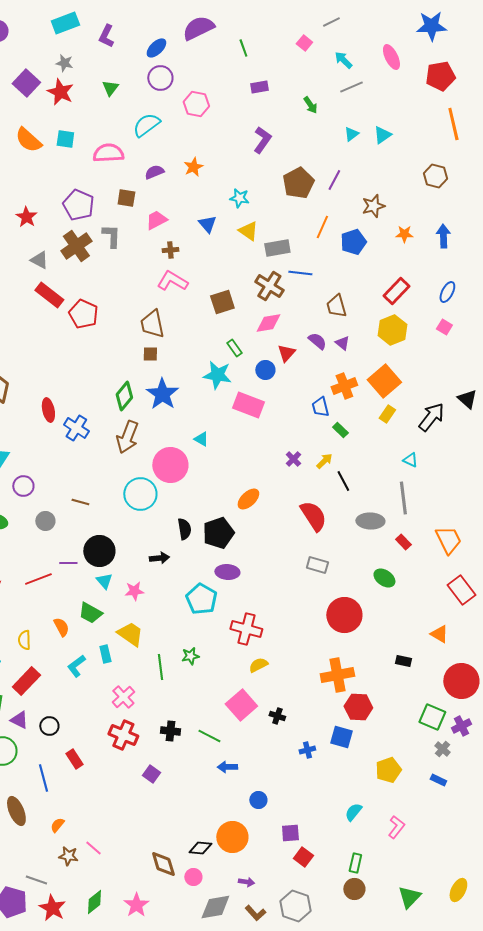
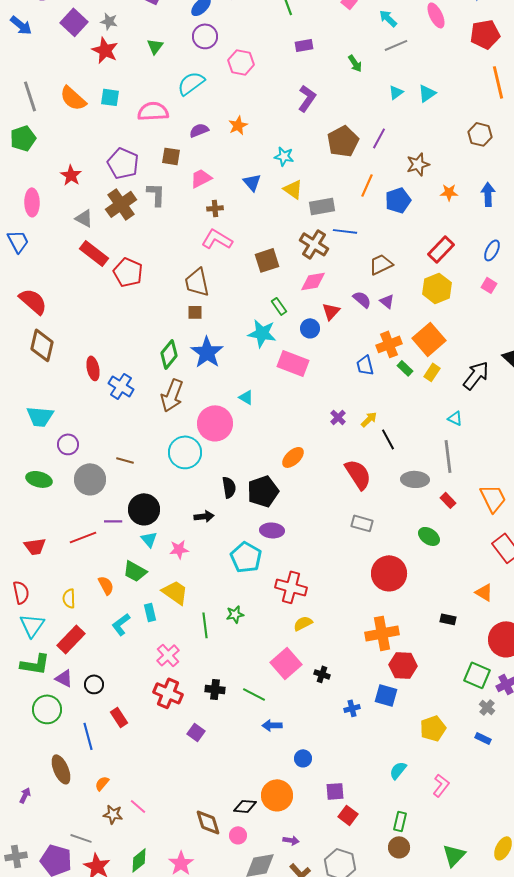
purple square: (26, 83) -> (74, 22), moved
brown trapezoid: (336, 306) -> (381, 264), turned 80
green rectangle: (340, 430) -> (405, 368), moved
gray circle: (45, 521) -> (90, 479), size x1.6

